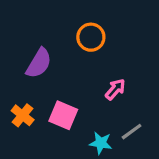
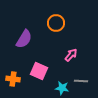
orange cross: (23, 115) -> (13, 79), moved, turned -32
gray line: (132, 132) -> (81, 81), turned 40

